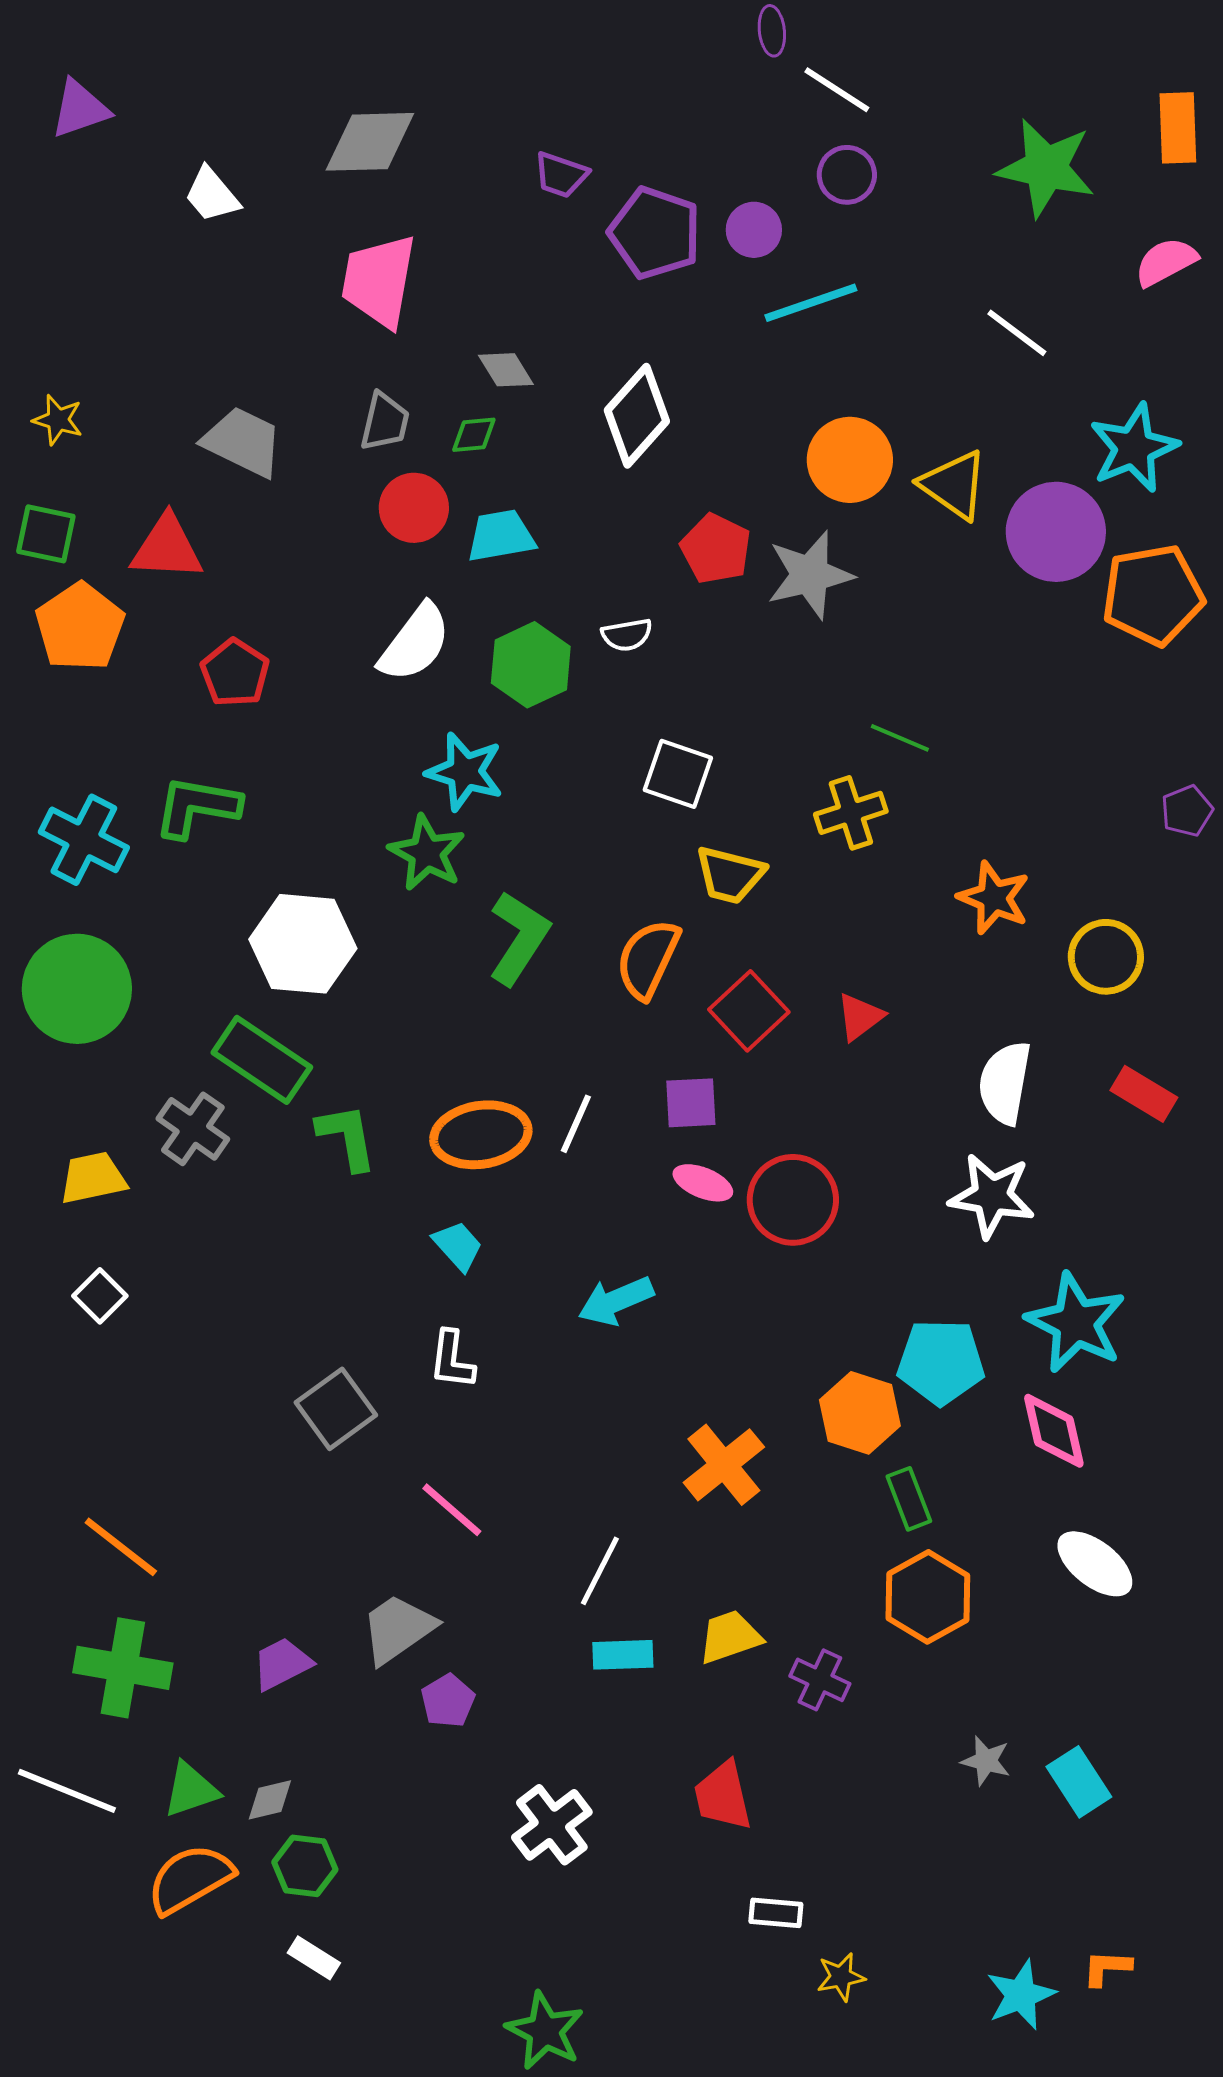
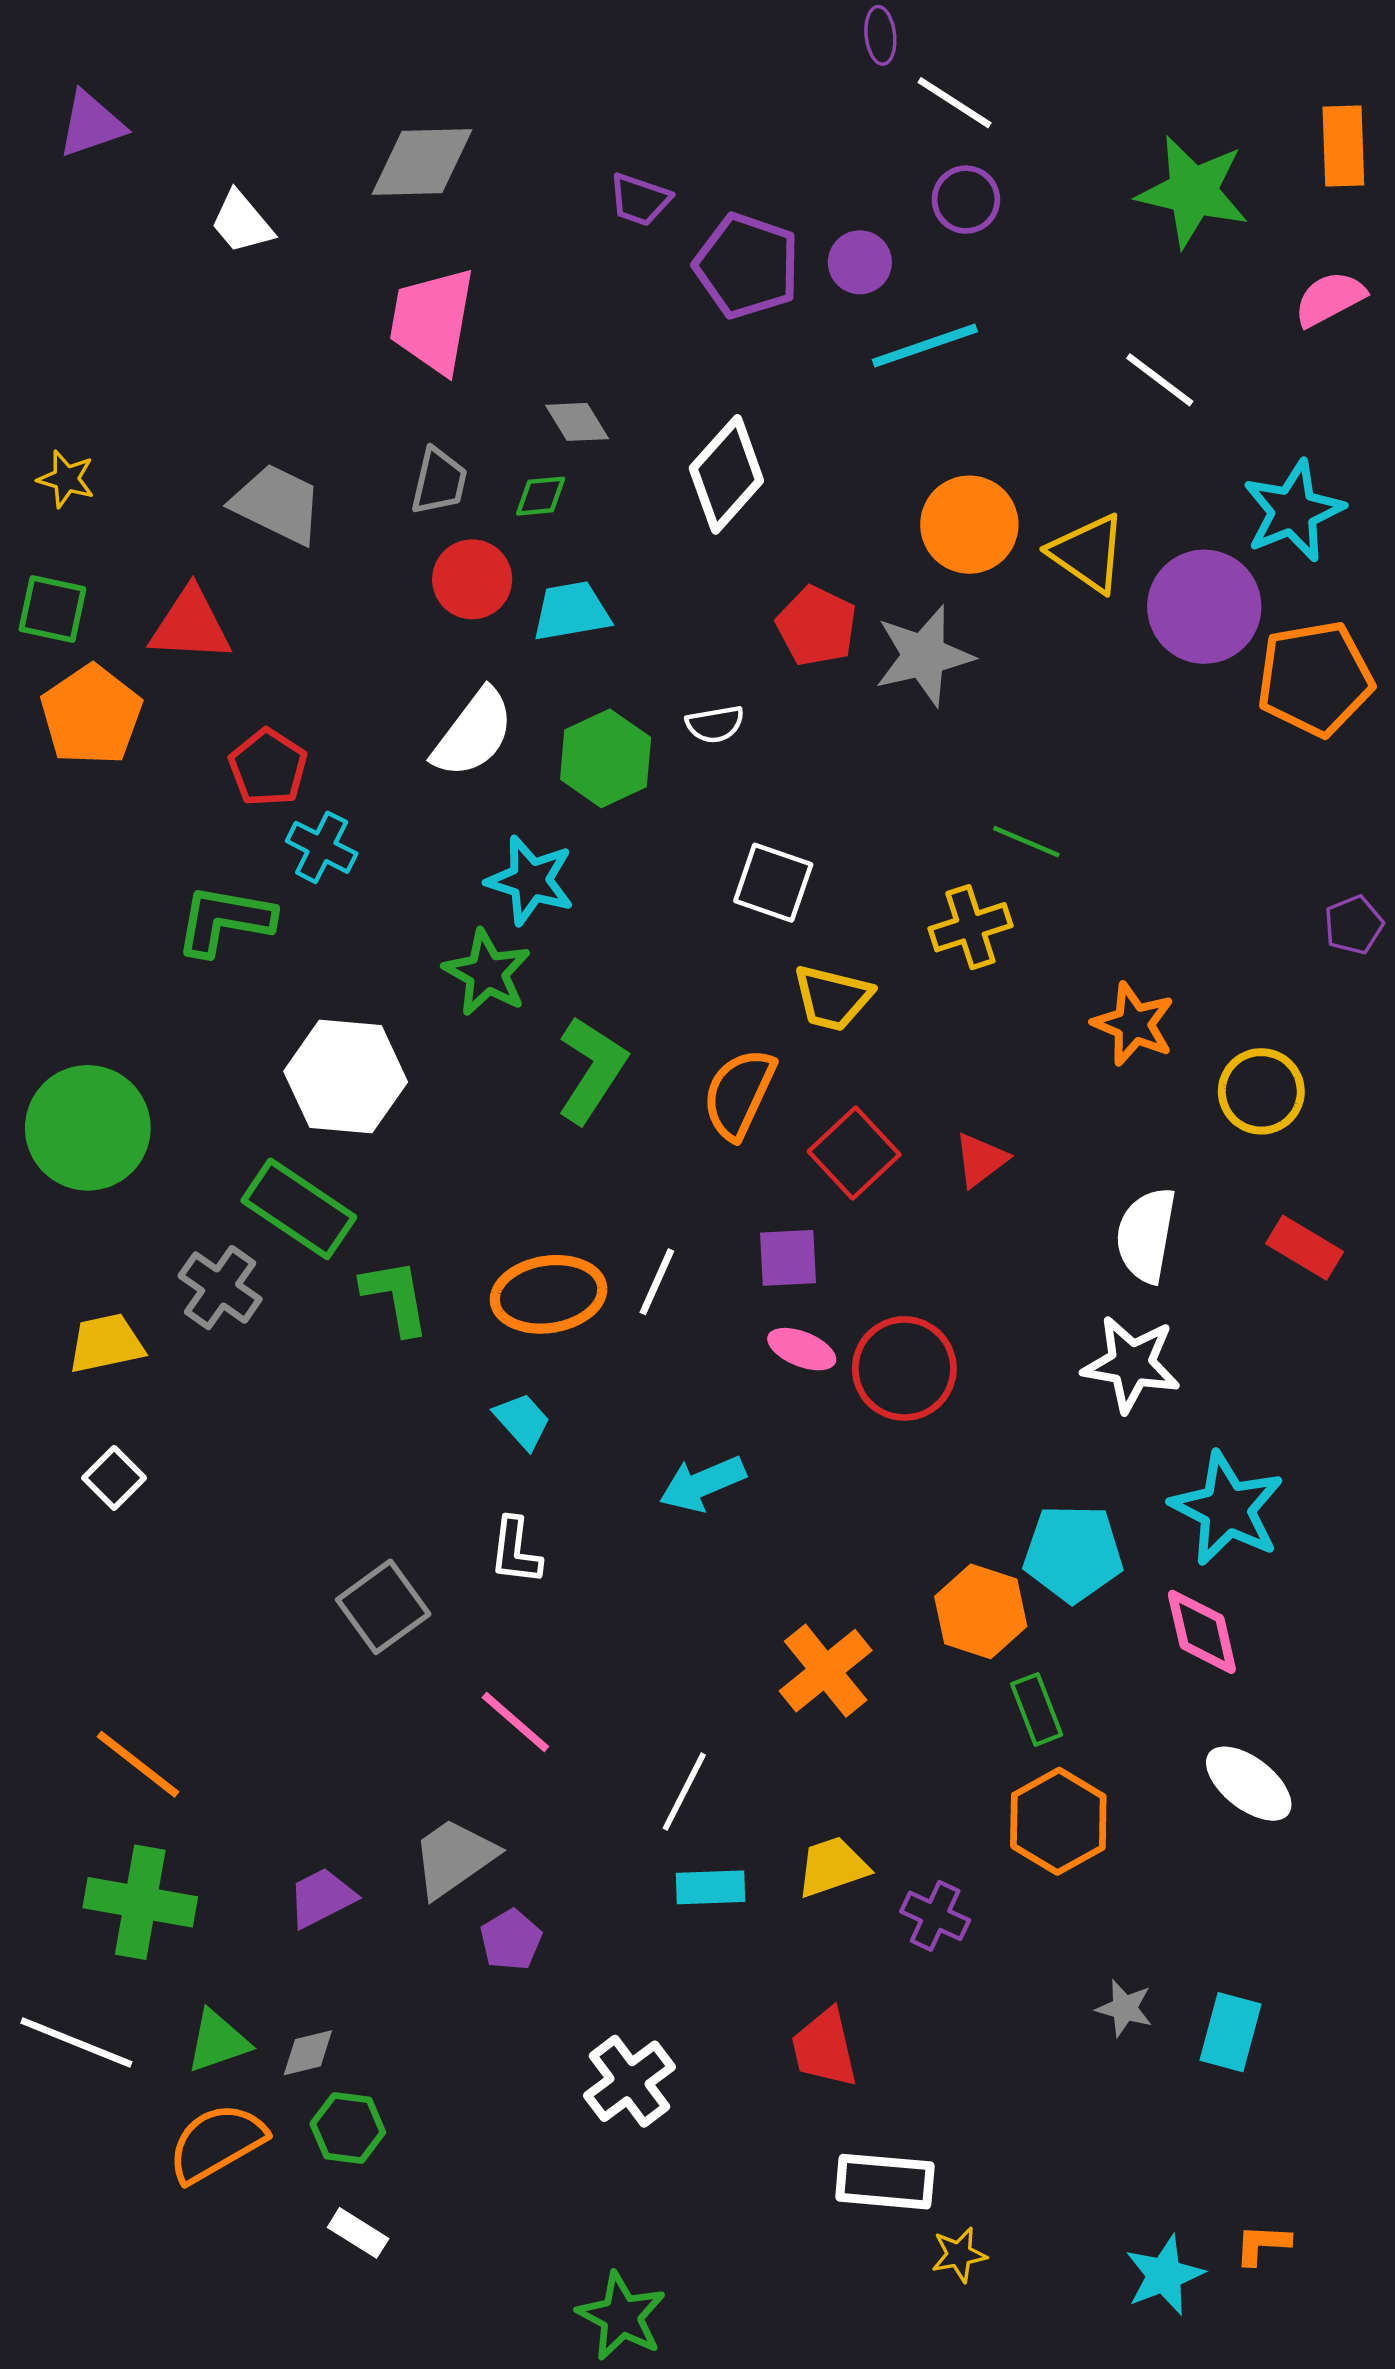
cyan cross: (84, 840) -> (322, 847), moved, size x0.7
cyan rectangle: (1079, 1782) -> (1230, 2032), turned 48
white rectangle: (776, 1913) -> (885, 2182), size x1.6

